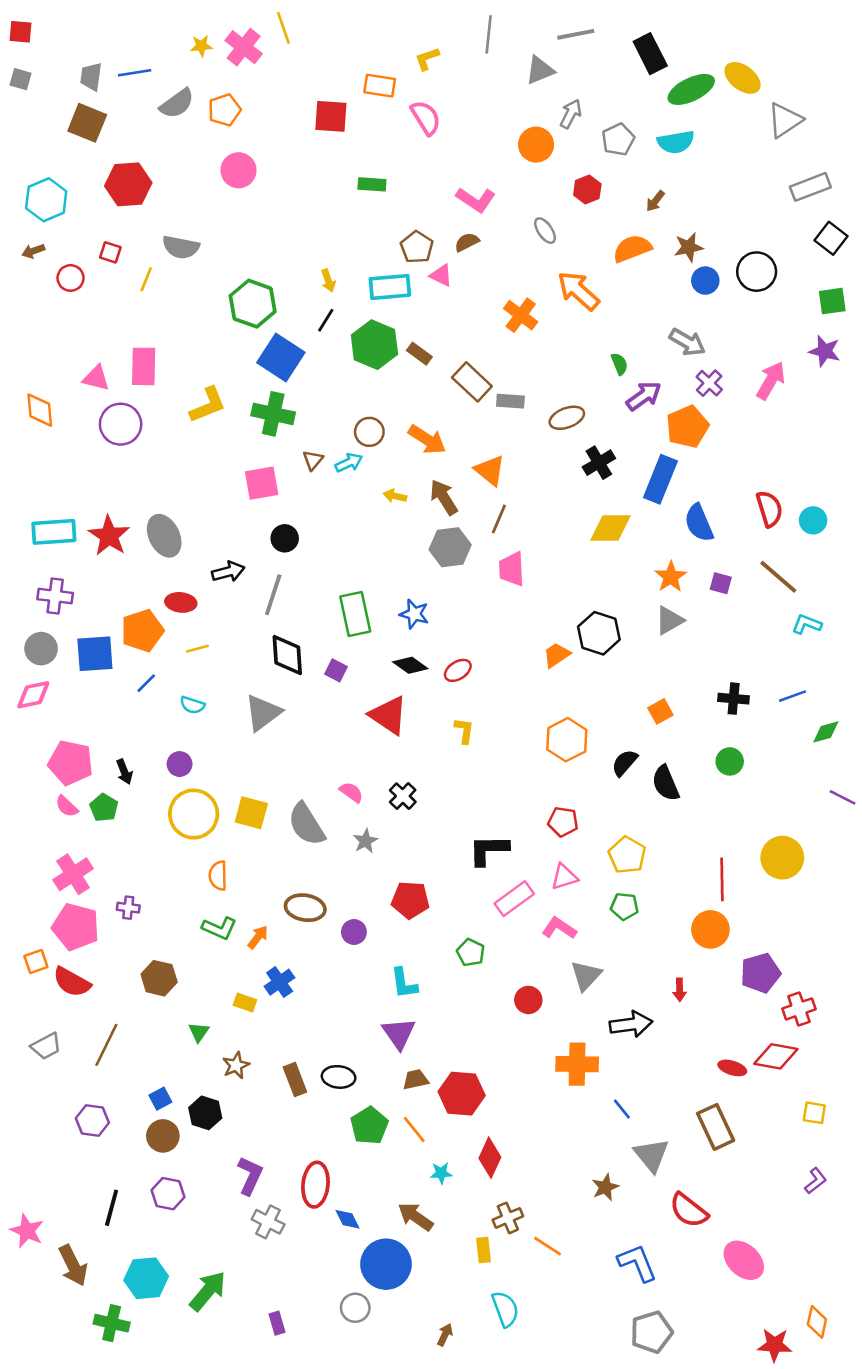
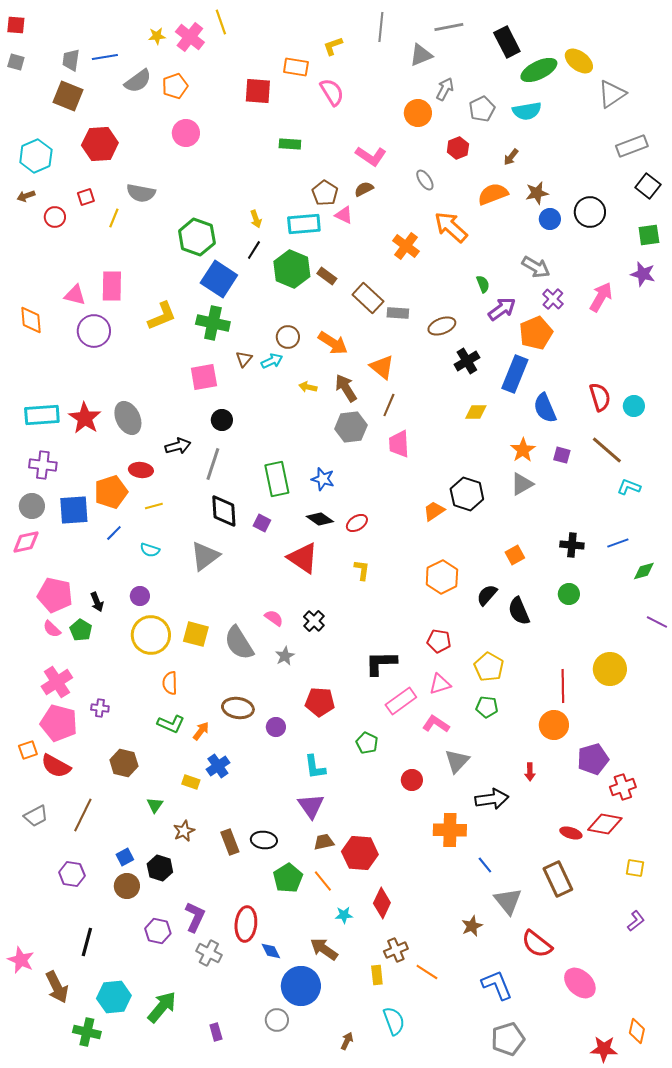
red square: (110, 252) -> (86, 197), turned -36
yellow diamond: (610, 528) -> (476, 412), size x0.7
purple hexagon: (168, 1194) -> (158, 931), moved

